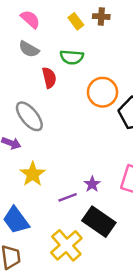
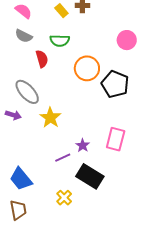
yellow star: (33, 174) -> (50, 118), moved
yellow cross: (66, 245) -> (64, 198), size x0.6

